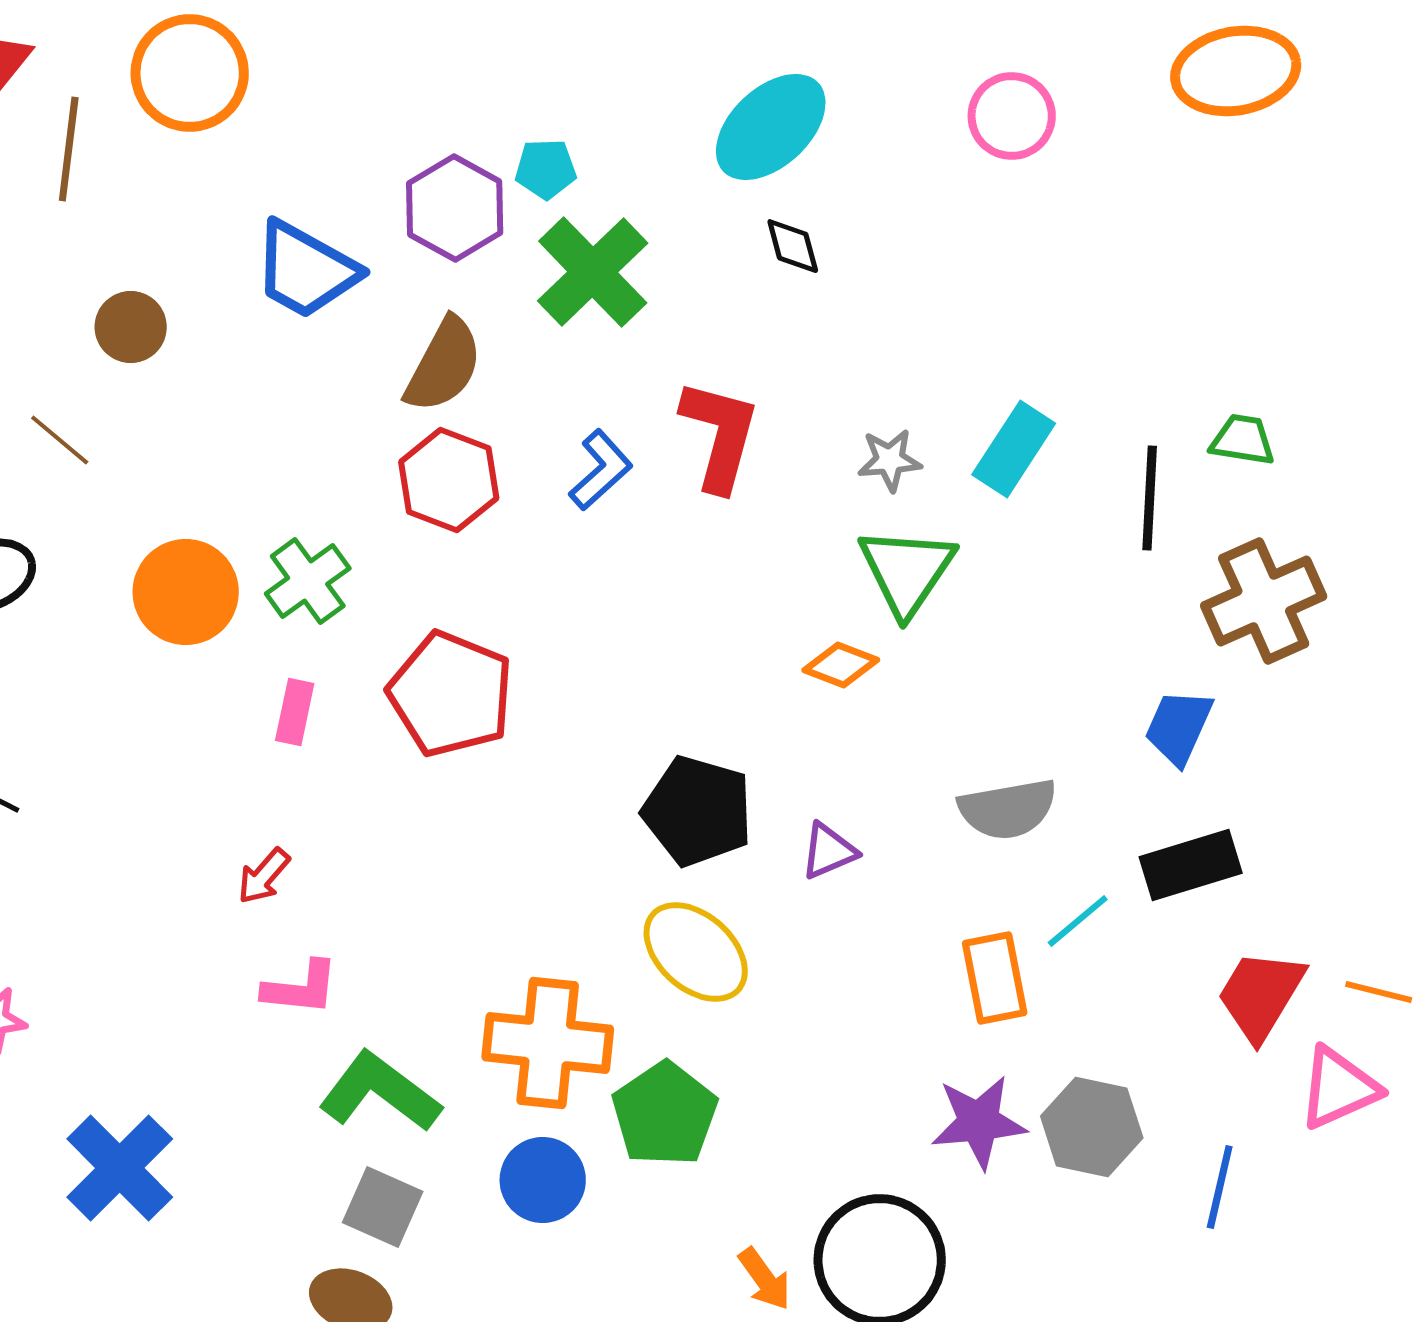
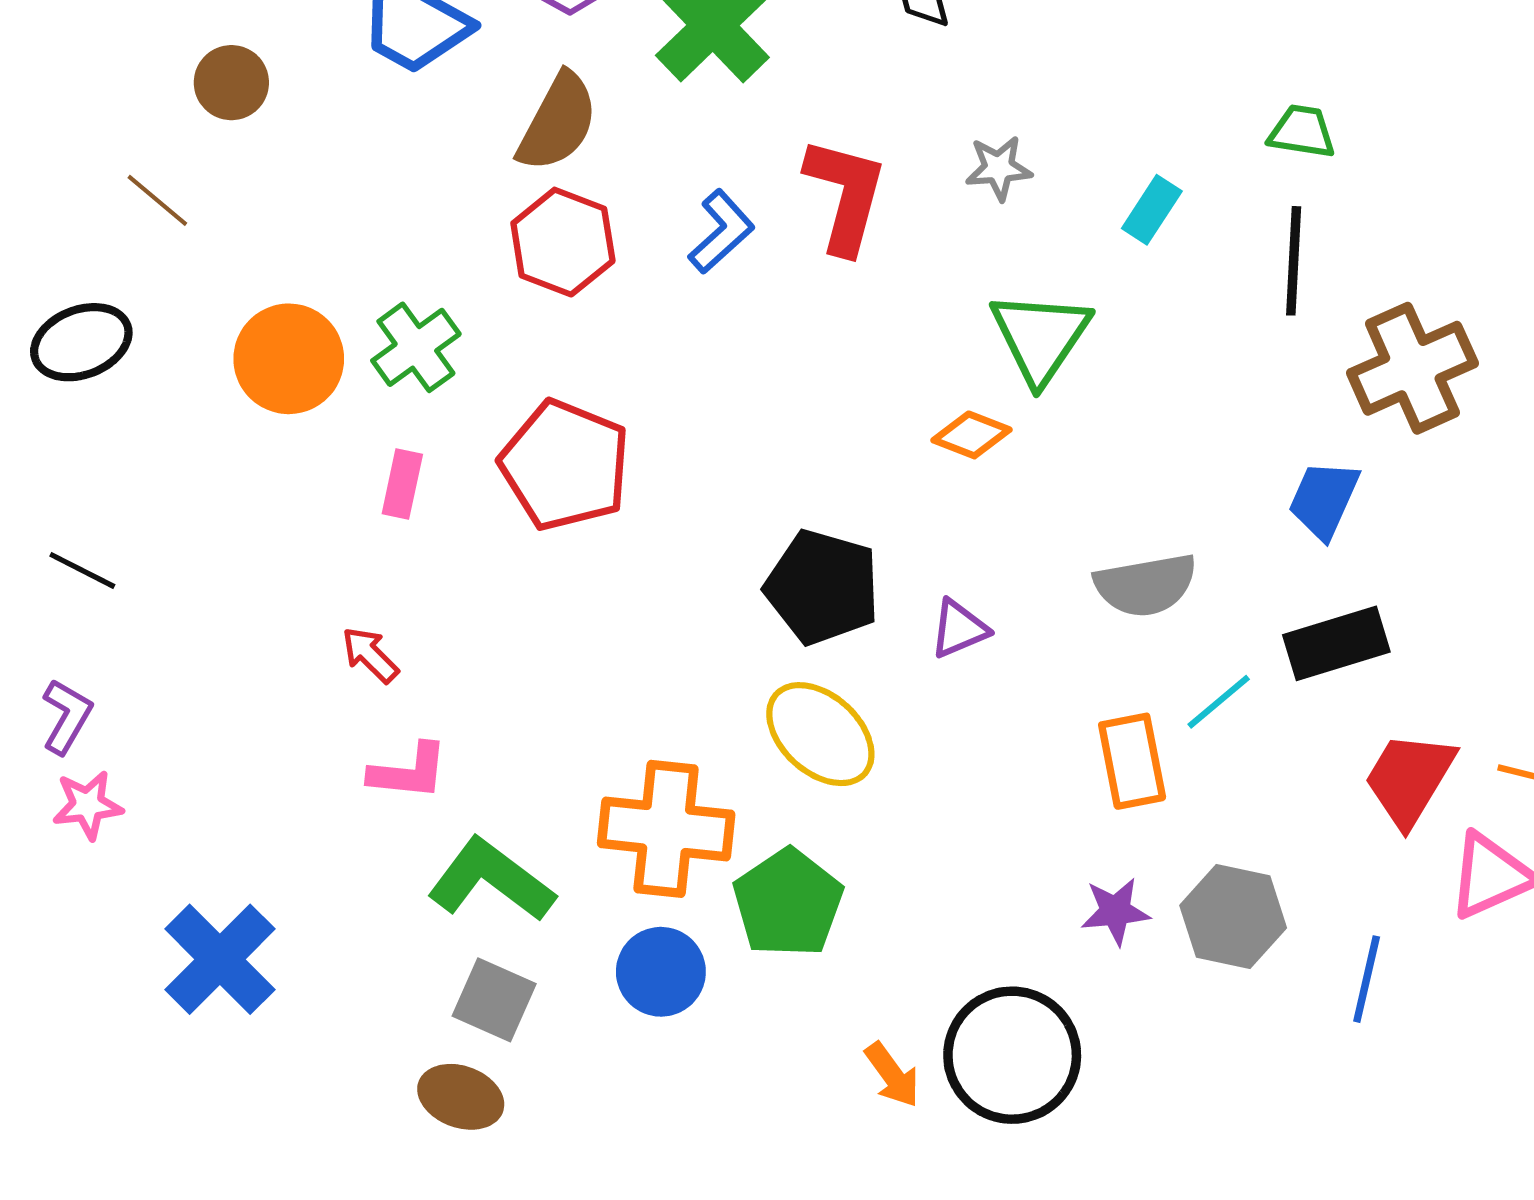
green trapezoid: (1243, 440) -> (1302, 132), moved
cyan rectangle: (1014, 449) -> (1152, 210), size x0.7
gray star: (890, 460) -> (999, 168), moved
red arrow: (264, 876) -> (370, 655), turned 94
purple star: (979, 1122) -> (1115, 911), size x0.7

